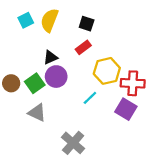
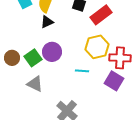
red rectangle: (83, 47) -> (101, 15), moved, size x1.5
black triangle: (51, 57) -> (47, 22), moved
cyan line: (90, 98) -> (82, 71), turned 48

